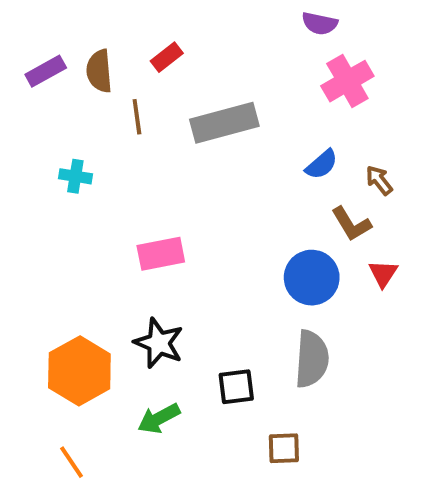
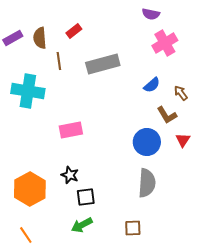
cyan cross: (75, 176) -> (28, 91), size x2.0
black star: (159, 343) -> (70, 175), size x0.7
black square: (236, 387) -> (86, 197), moved
green arrow: (159, 418) -> (82, 225), moved

